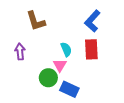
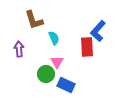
blue L-shape: (92, 21) -> (98, 31), moved
cyan semicircle: (66, 49) -> (54, 38), moved

